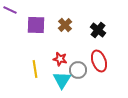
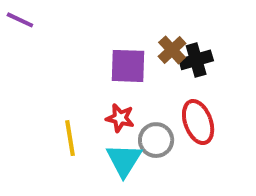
purple square: (36, 25) -> (128, 66), moved
brown cross: (65, 25) -> (172, 50), moved
black cross: (98, 30) -> (196, 60), turned 35

